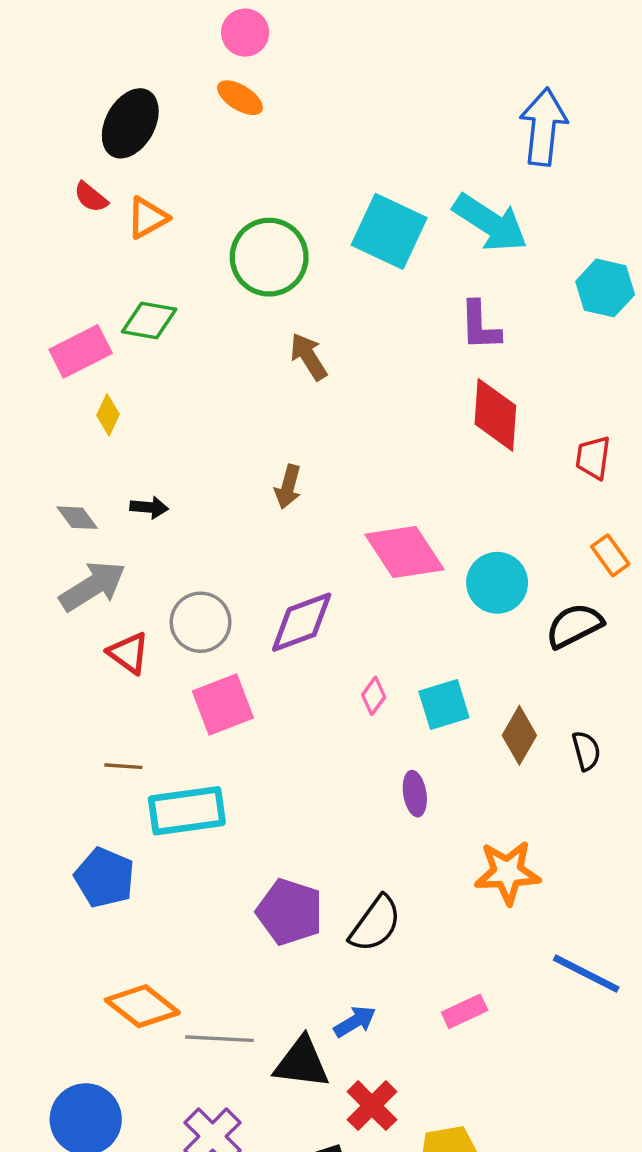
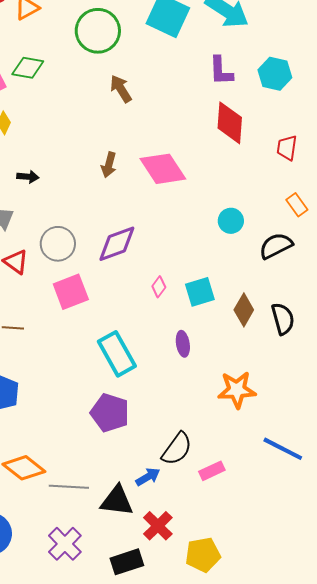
cyan hexagon: (605, 288) -> (275, 74), moved
pink diamond: (405, 552) -> (163, 169), moved
cyan circle: (497, 583) -> (231, 221), size x0.7
black semicircle: (586, 751) -> (283, 319), size x1.4
cyan rectangle: (187, 811) -> (117, 354), moved, turned 69
black semicircle: (375, 924) -> (177, 449), moved

